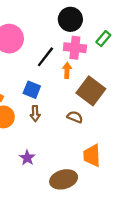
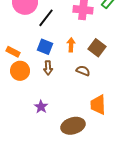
black line: (45, 57) -> (46, 18), moved
orange arrow: (67, 70) -> (71, 45), moved
brown square: (91, 91) -> (97, 48), size x0.7

